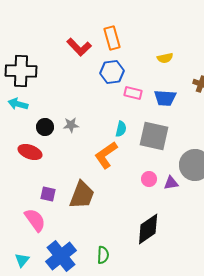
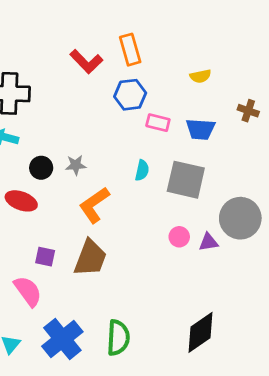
orange L-shape: (106, 155) -> (94, 205), moved
black diamond: (148, 229) -> (200, 332), moved
green semicircle: (103, 255) -> (118, 338), size x1.5

